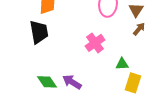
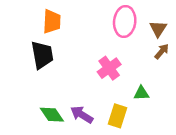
yellow rectangle: (133, 83) -> (117, 116), moved

